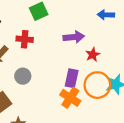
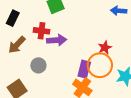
purple arrow: (74, 37) -> (57, 40), moved
orange circle: (97, 85) -> (100, 65), moved

